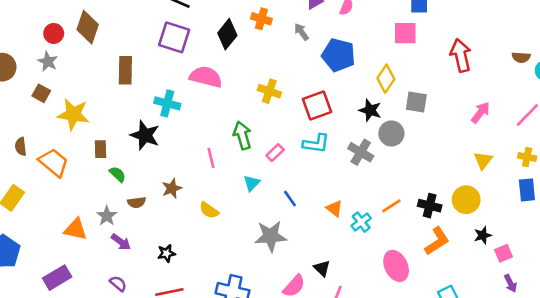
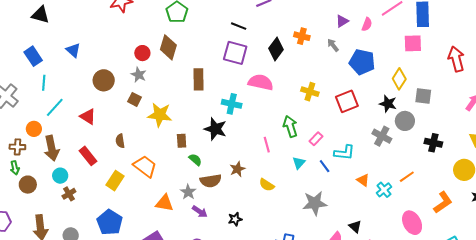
cyan L-shape: (316, 144) -> (344, 153), moved
orange trapezoid: (54, 162) -> (145, 166), moved
blue line: (290, 199) -> (325, 166), moved
brown semicircle: (137, 202) -> (211, 181), size x1.5
black cross: (430, 206) -> (433, 143), moved

